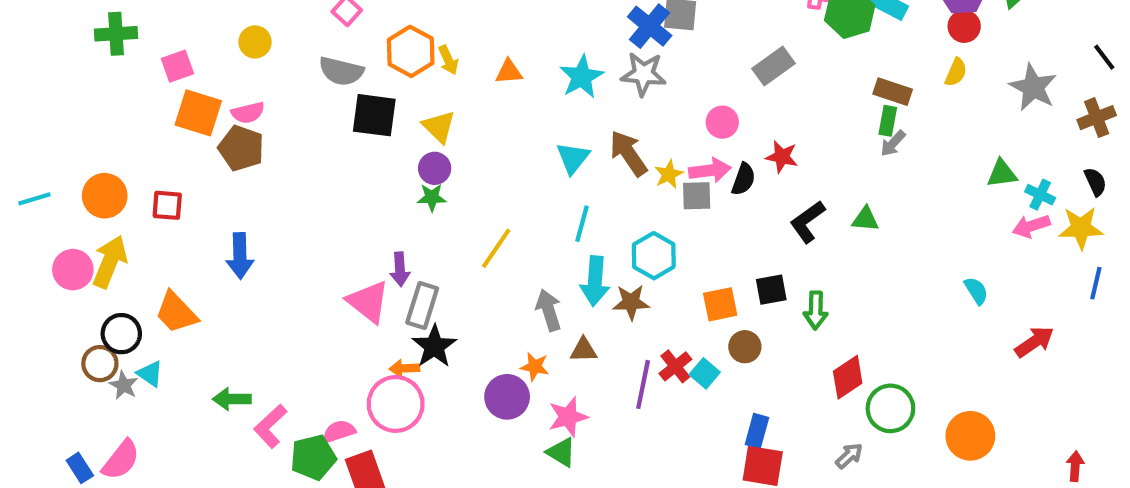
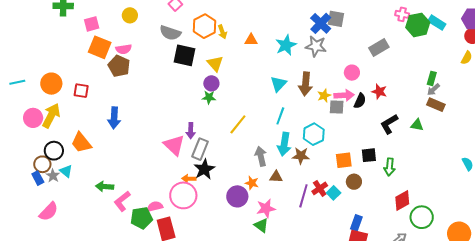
brown rectangle: (893, 92) -> (436, 105), moved
brown arrow: (628, 153) -> (305, 84), turned -145
blue rectangle: (80, 468) -> (38, 178), moved

